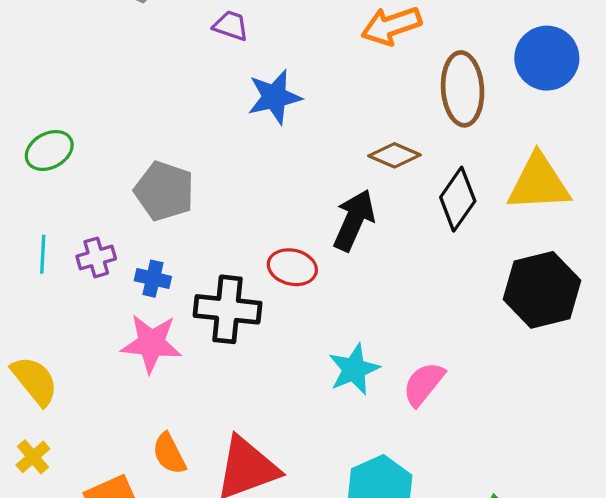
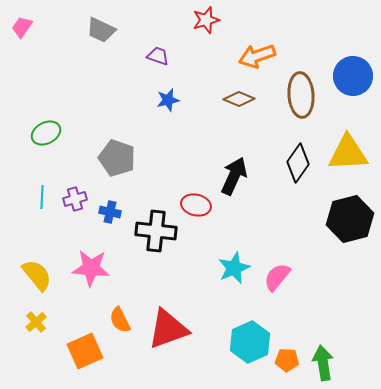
blue star: (275, 97) -> (168, 100), moved, size x0.7
brown diamond: (394, 155) -> (239, 99), moved
pink star: (151, 343) -> (91, 268), moved

